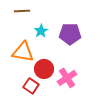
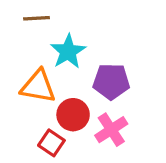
cyan star: (41, 31) -> (68, 52), size x1.5
purple pentagon: (70, 34) -> (111, 81), moved

